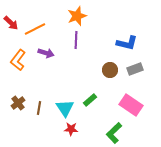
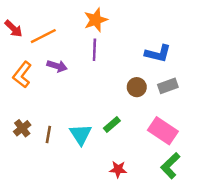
red star: (71, 129) -> (118, 169), moved
green L-shape: (114, 133) -> (170, 166), moved

